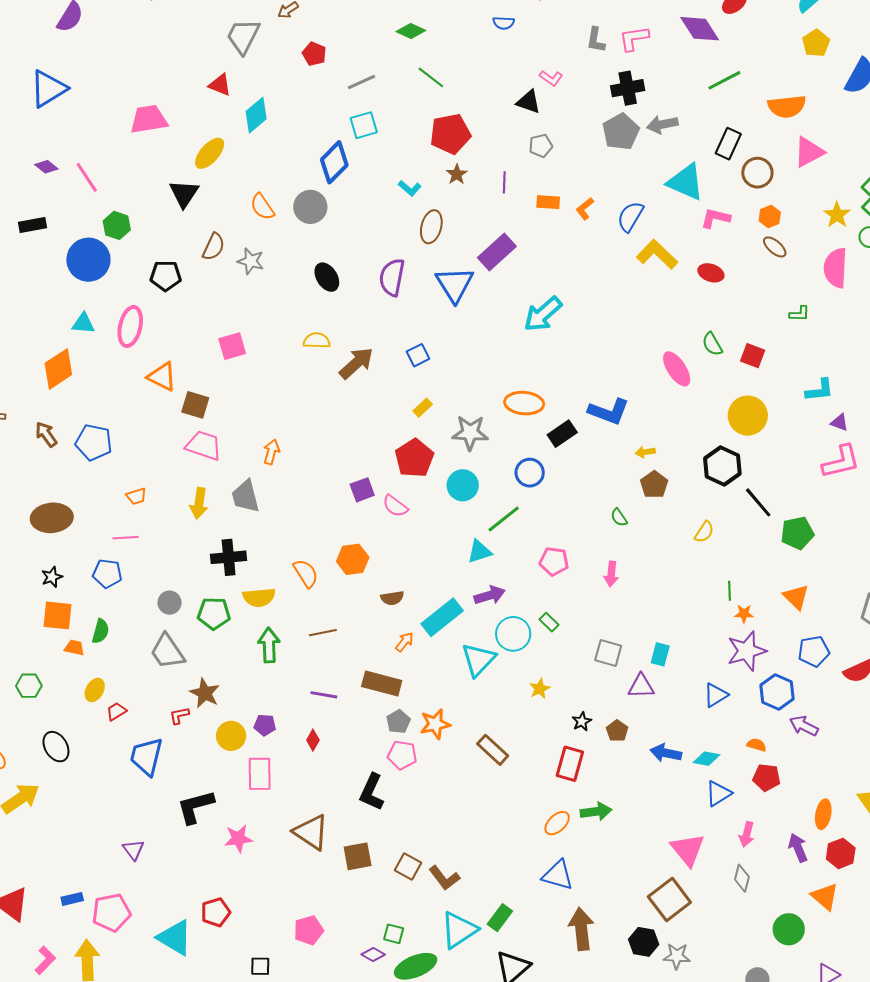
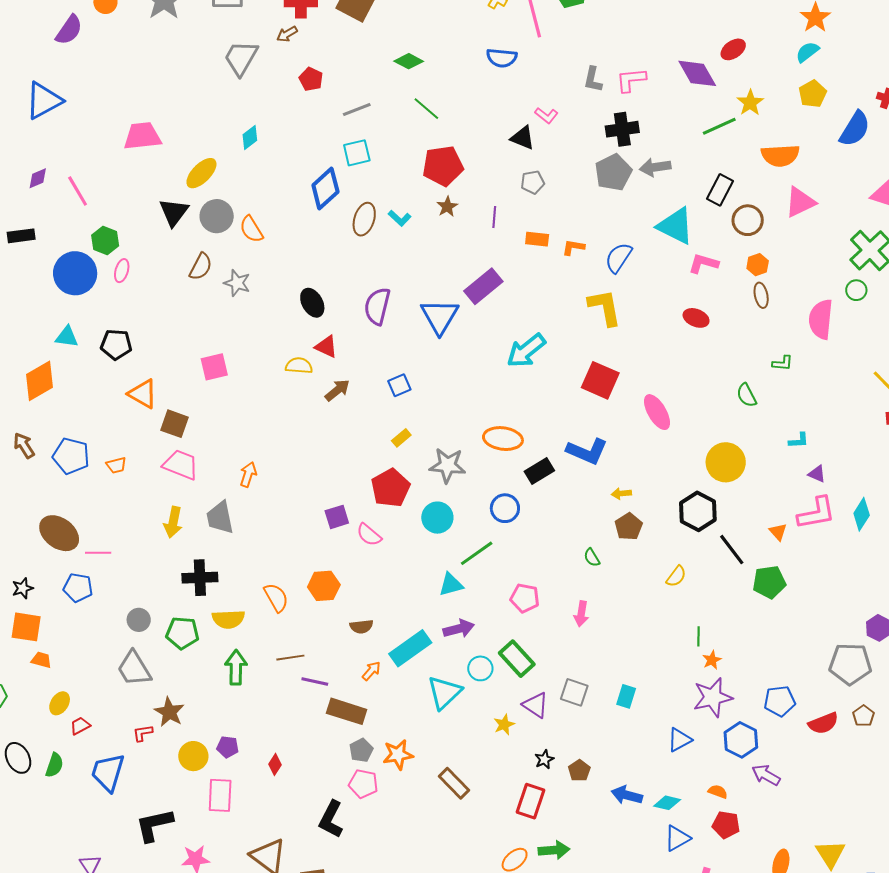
blue semicircle: (504, 23) -> (502, 58), size x1.4
red triangle: (220, 85) -> (326, 347), moved
cyan diamond: (256, 115) -> (250, 137), size x0.7
purple diamond: (46, 167) -> (38, 178), turned -65
gray circle: (310, 207) -> (217, 216), moved
orange L-shape: (585, 209) -> (573, 247), turned 45
yellow star: (837, 215) -> (750, 103), moved
brown ellipse: (431, 227) -> (364, 219), moved
brown ellipse: (775, 247) -> (761, 295), turned 35
yellow L-shape: (657, 254) -> (605, 307), moved, turned 33
black pentagon: (166, 276) -> (116, 344), moved
pink ellipse: (130, 327) -> (122, 271), moved, size x0.6
green semicircle: (712, 344) -> (747, 395), moved
red square: (753, 356) -> (600, 380), moved, size x1.5
brown arrow: (356, 363) -> (337, 390), size x0.7
cyan L-shape: (820, 390) -> (799, 441), size x0.7
orange trapezoid: (136, 496) -> (116, 465), moved
brown ellipse: (52, 518) -> (59, 533), moved, turned 39
orange triangle: (796, 597) -> (778, 532), moved, size x0.7
orange star: (744, 614) -> (712, 660), turned -30
green rectangle: (549, 622) -> (517, 659), size x1.8
green semicircle: (101, 631) -> (54, 765), moved
cyan circle: (513, 634) -> (480, 668), size x0.7
purple triangle: (641, 686) -> (536, 705), moved, turned 32
purple line: (324, 695) -> (315, 682), moved

